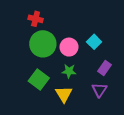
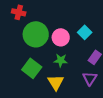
red cross: (36, 19) -> (19, 12), moved

